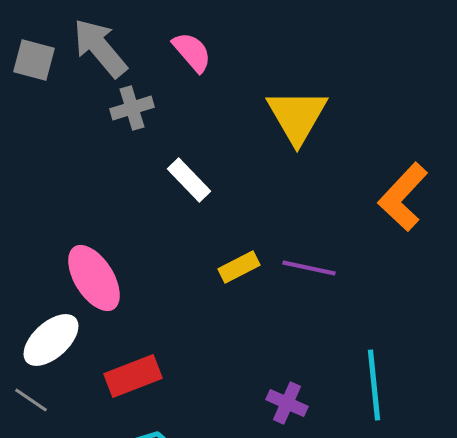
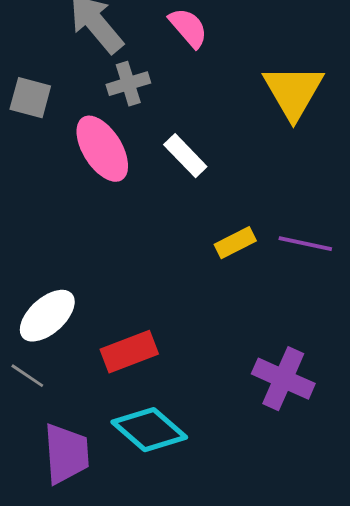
gray square: (34, 60) -> (30, 98), moved
pink ellipse: (94, 278) -> (102, 149), moved
purple cross: (287, 403) -> (283, 379), size x1.5

